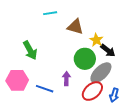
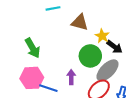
pink hexagon: (17, 80) -> (32, 78), moved

